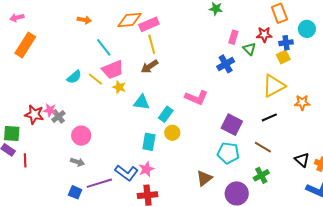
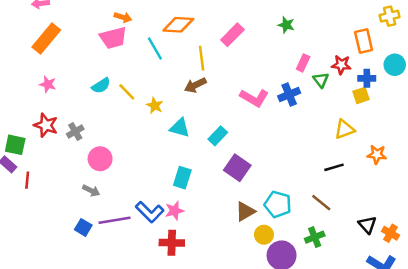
pink rectangle: (149, 24) -> (232, 35), moved, turned -30
cyan line: (104, 47) -> (155, 48), moved
pink trapezoid: (113, 70) -> (113, 38), moved
yellow triangle: (274, 86) -> (345, 129), size x0.7
pink L-shape: (196, 98) -> (254, 98), moved
pink star: (50, 110) -> (48, 84), moved
cyan rectangle: (166, 114) -> (218, 136), moved
purple square: (232, 125) -> (237, 168), moved
yellow circle: (172, 133) -> (264, 235), moved
brown triangle: (204, 178) -> (245, 211), moved

